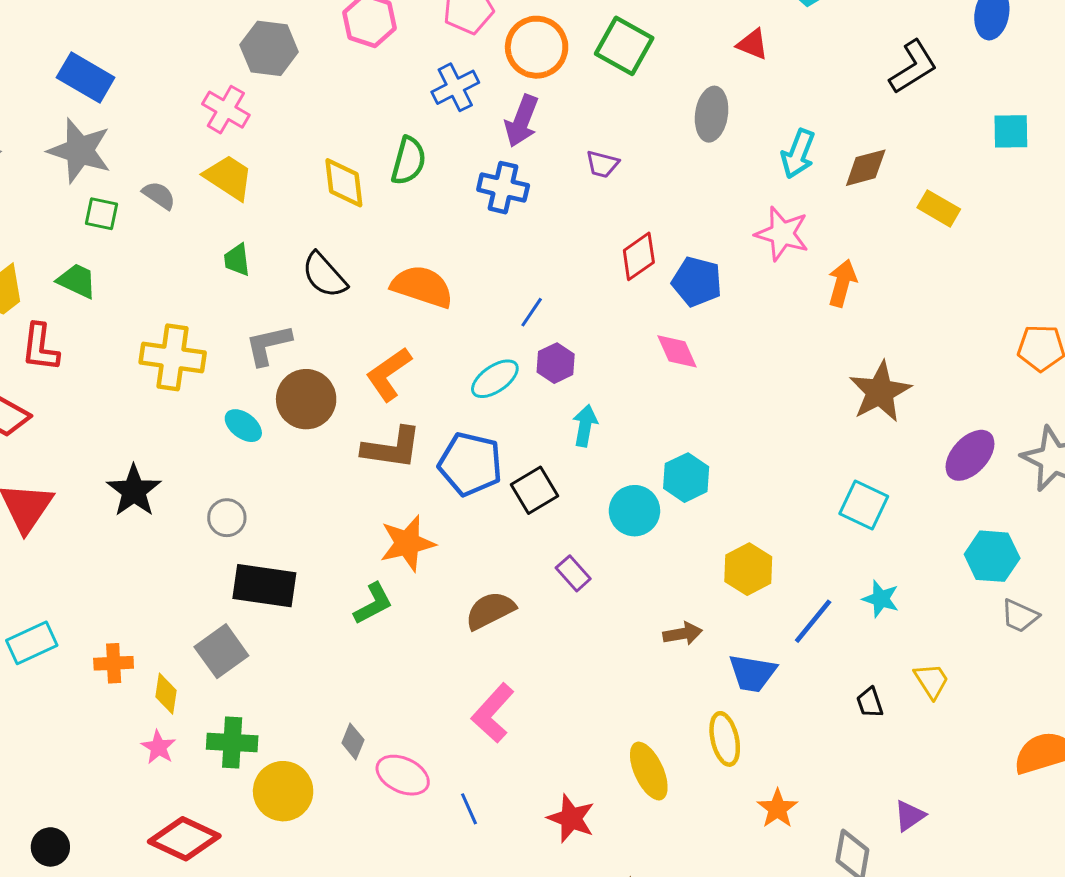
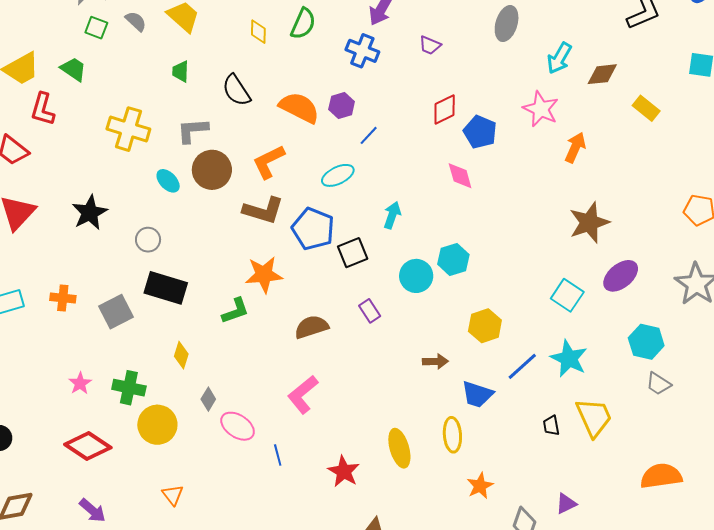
yellow diamond: (344, 183) -> (258, 32), size x0.7
purple hexagon: (556, 363) -> (342, 105), moved
purple ellipse: (970, 455) -> (621, 276), moved
cyan star: (881, 599) -> (569, 359), size x1.5
gray square: (221, 651) -> (116, 312), moved
orange cross: (114, 663) -> (63, 298), moved
yellow trapezoid: (931, 681) -> (594, 417), size x1.6
yellow diamond: (166, 694) -> (181, 355), moved

